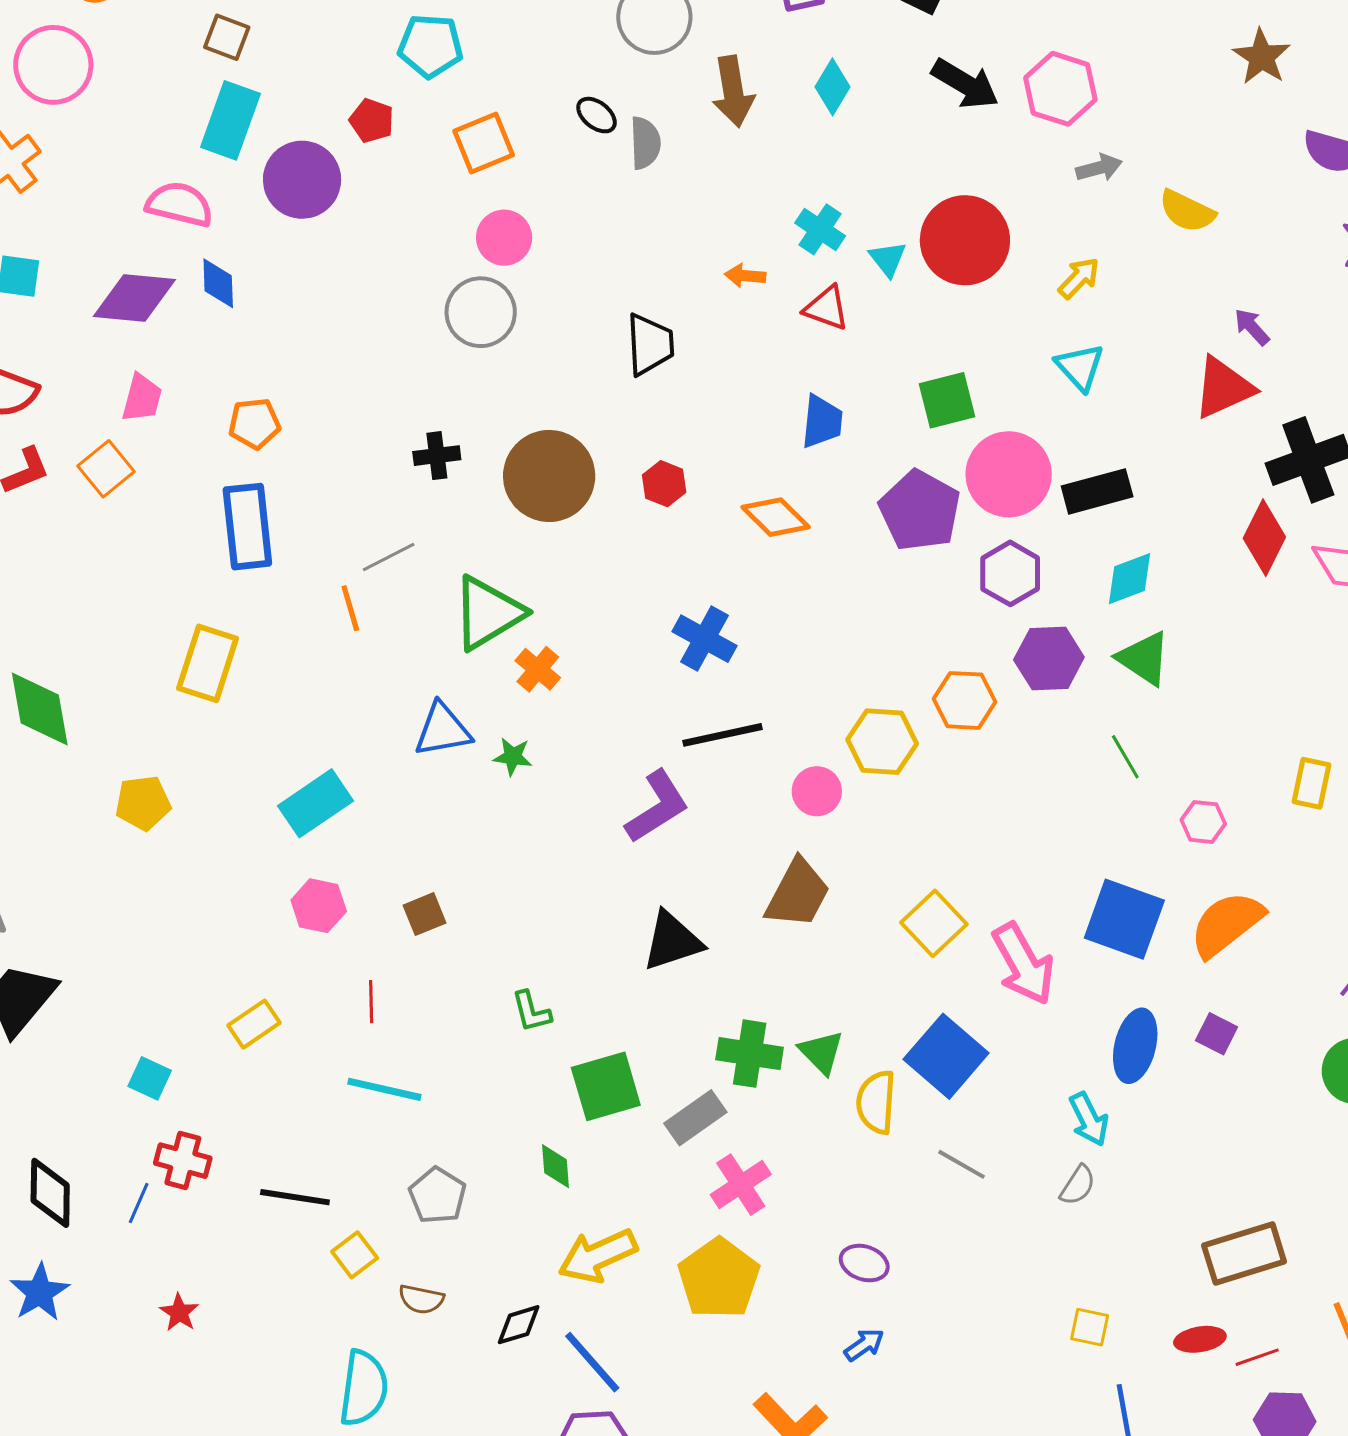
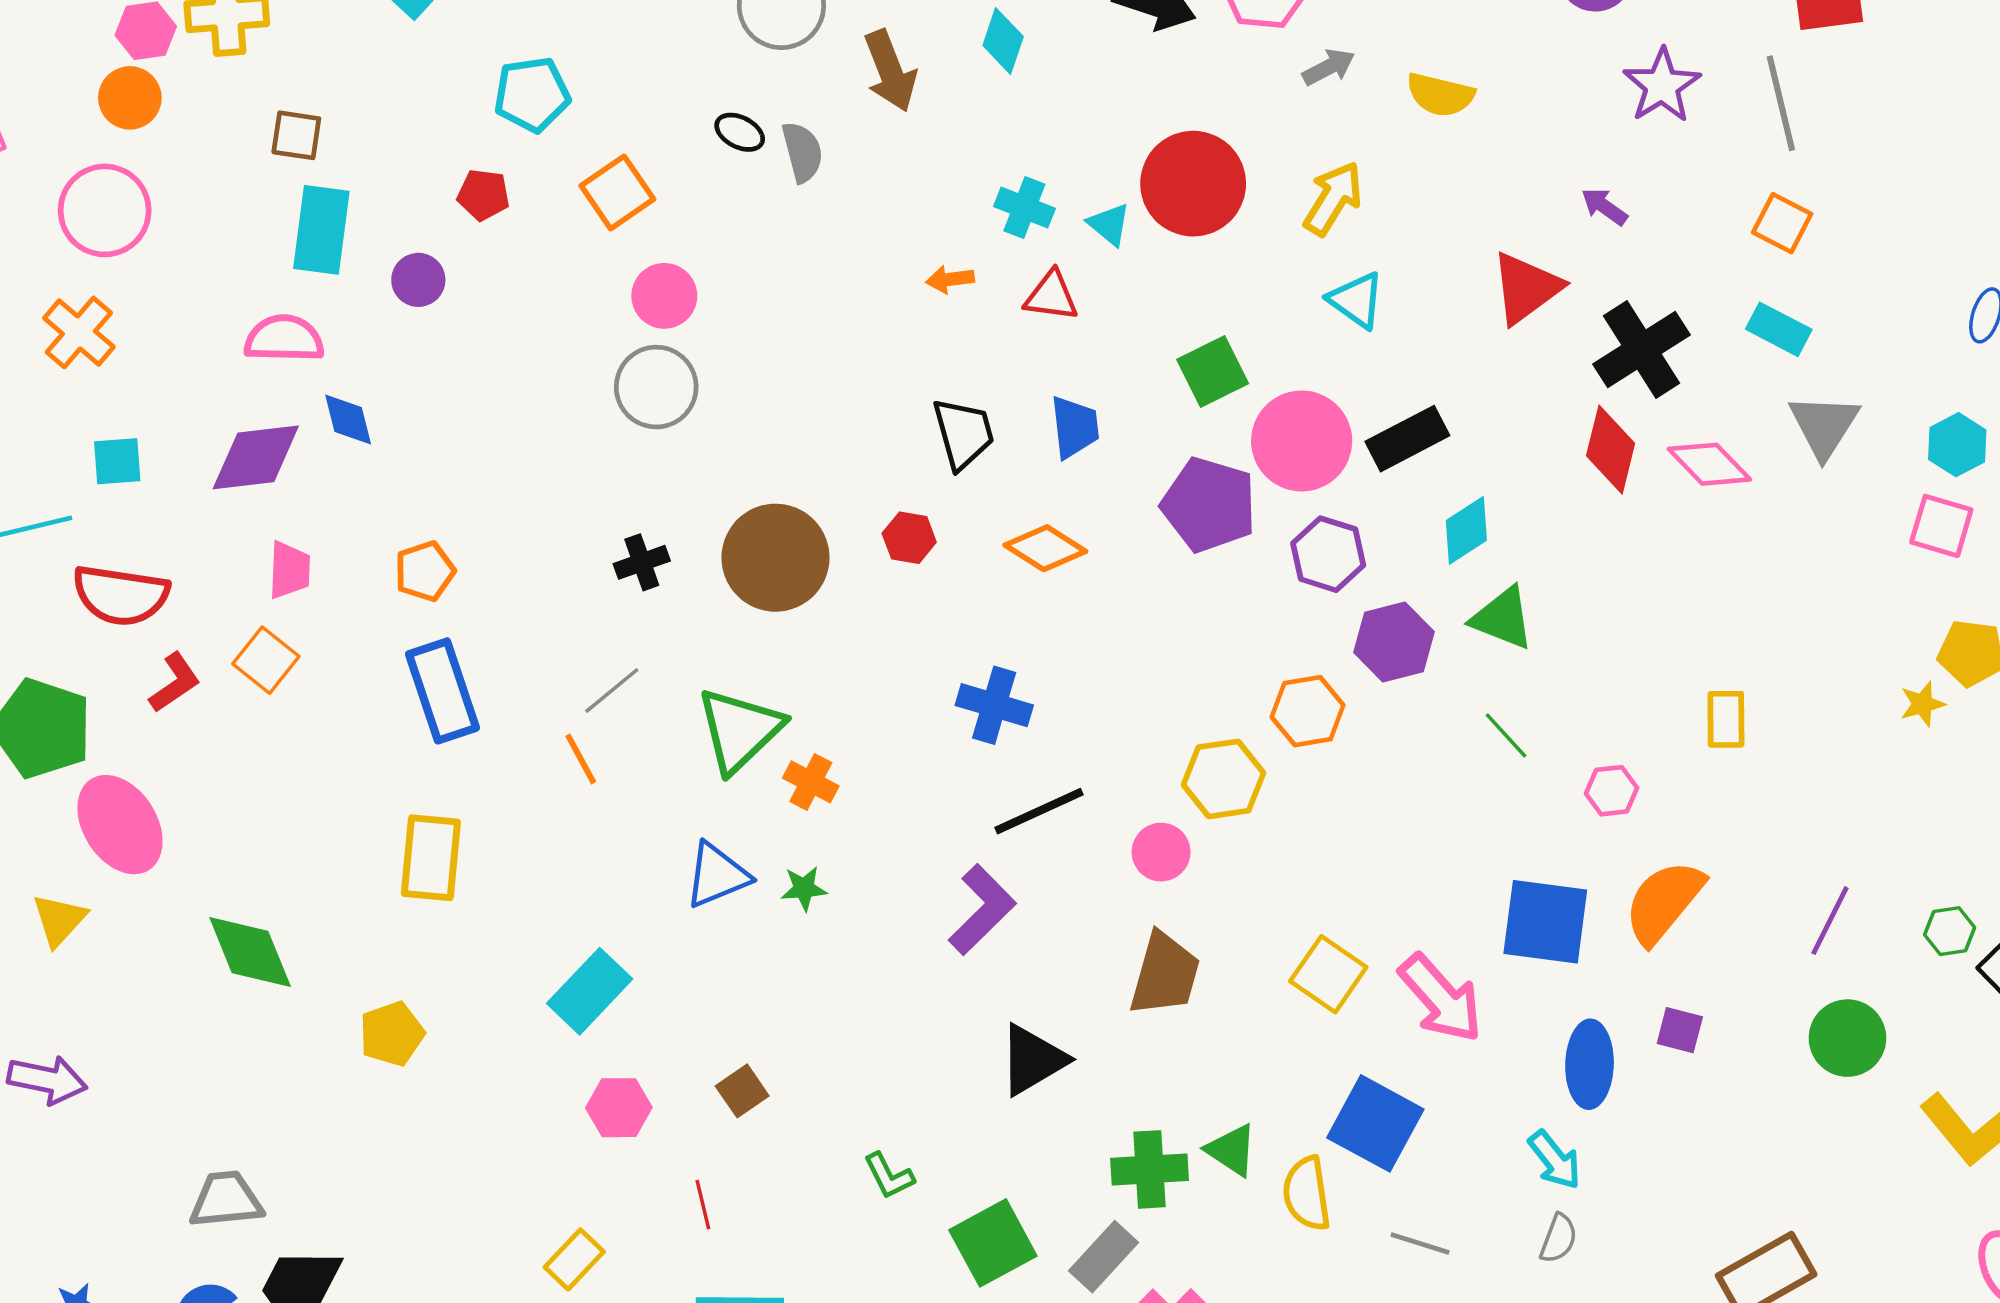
purple circle: (302, 180) -> (418, 280), size x0.6
yellow arrow: (1079, 278) -> (1333, 198), size x1.4
purple arrow: (1252, 327) -> (1604, 207), moved
black trapezoid: (650, 344) -> (963, 433), moved

